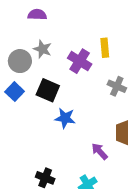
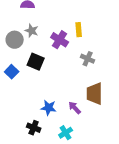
blue square: (15, 92) -> (12, 72), moved
blue star: (65, 118) -> (49, 108), moved

